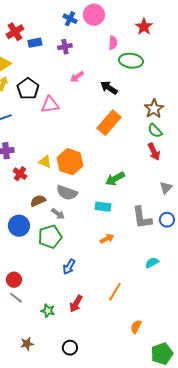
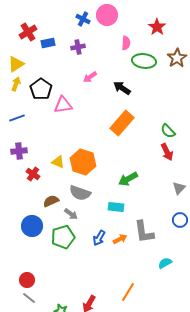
brown star: (154, 109) -> (177, 58), moved
gray L-shape: (142, 218) -> (144, 232), moved
blue arrow: (69, 267) -> (99, 238), moved

